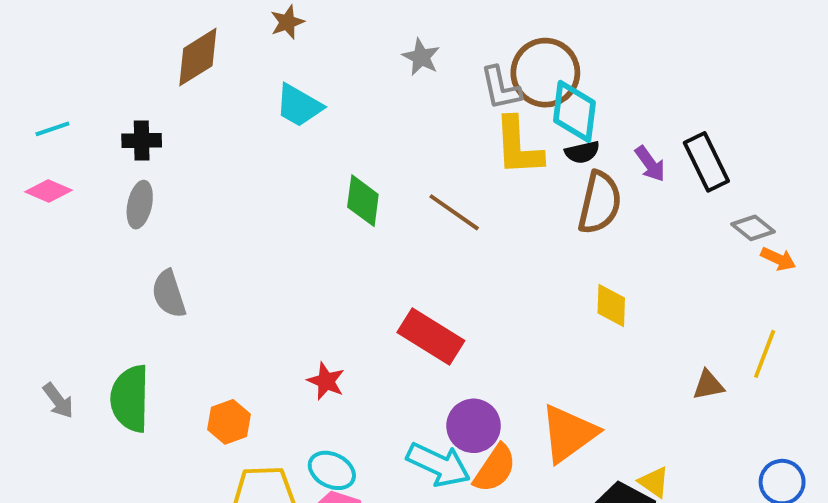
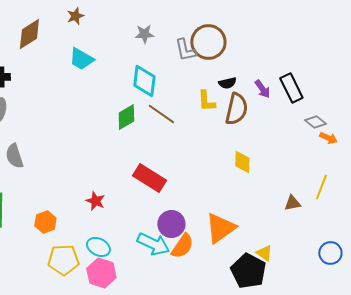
gray star: (421, 57) -> (144, 34), turned -30
cyan diamond: (574, 111) -> (144, 81), moved
yellow L-shape: (518, 146) -> (206, 101), moved, size x0.7
green diamond: (363, 201) -> (126, 117), moved, turned 52

